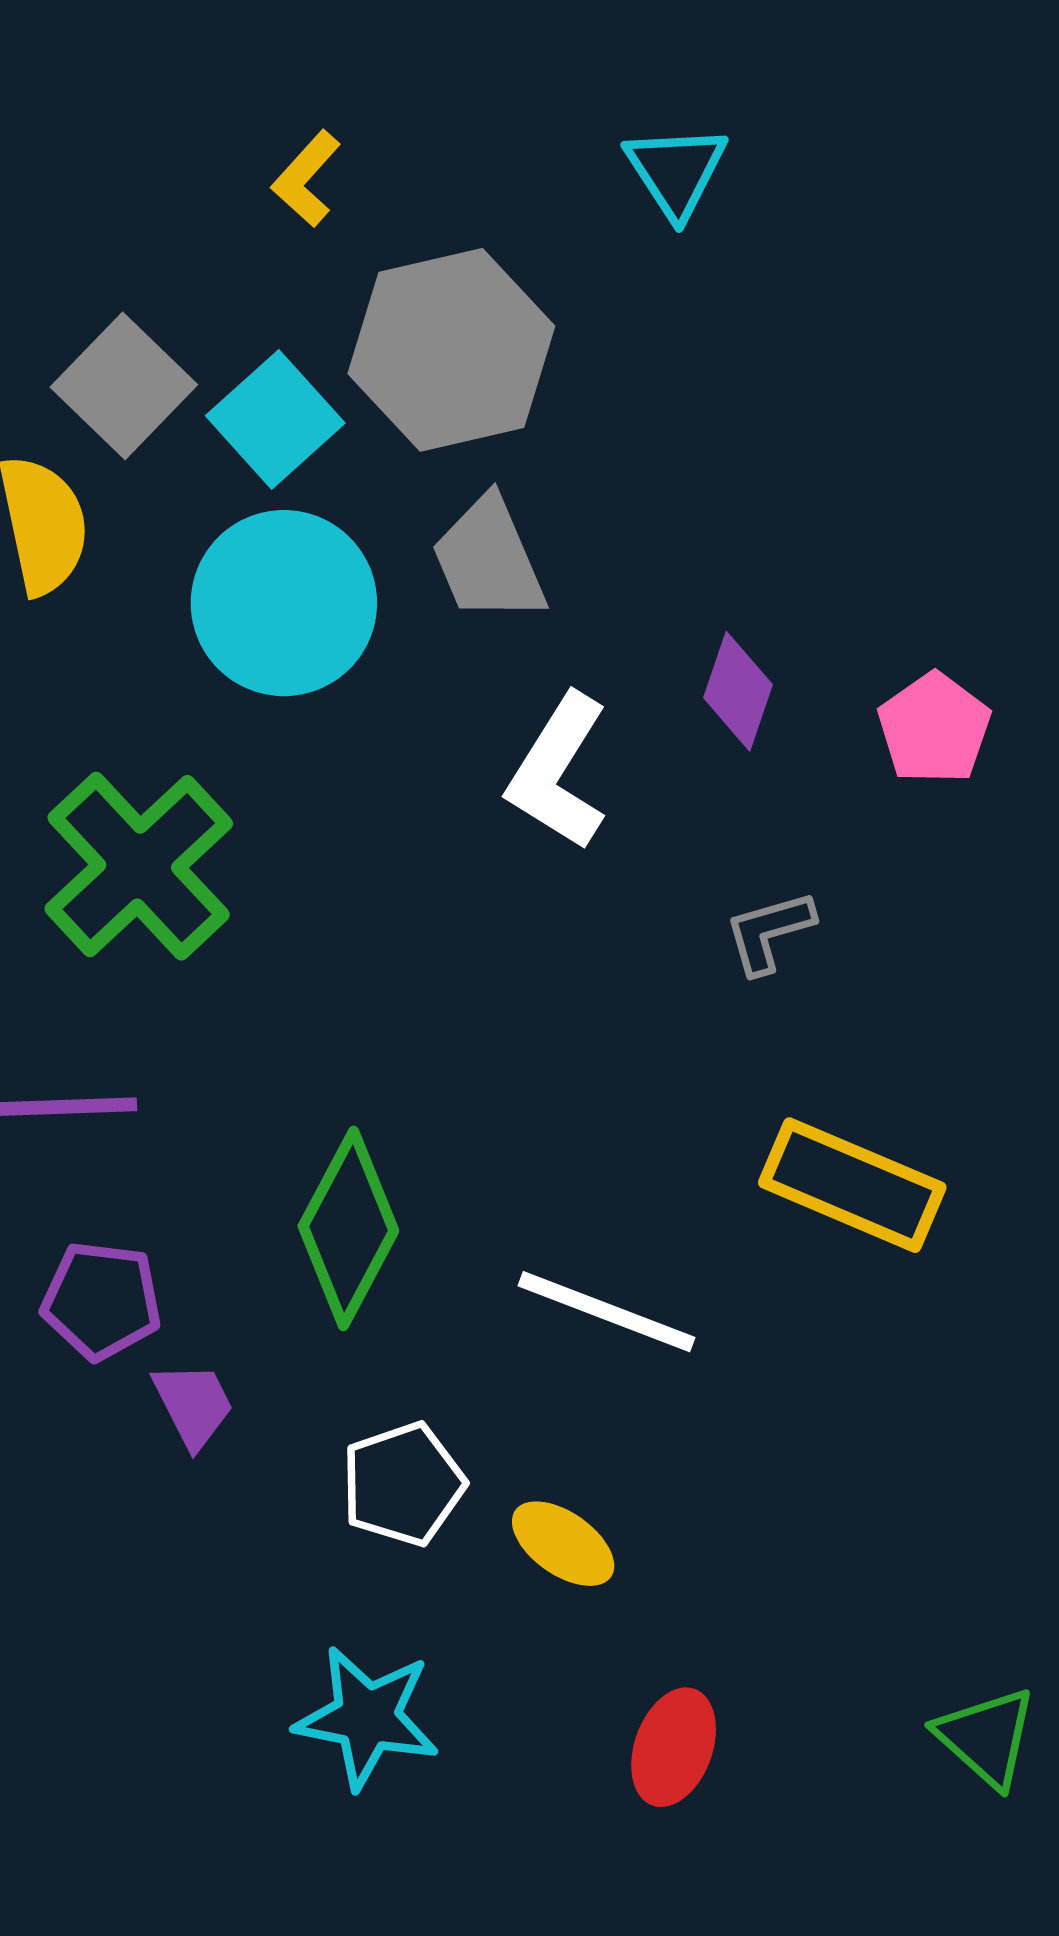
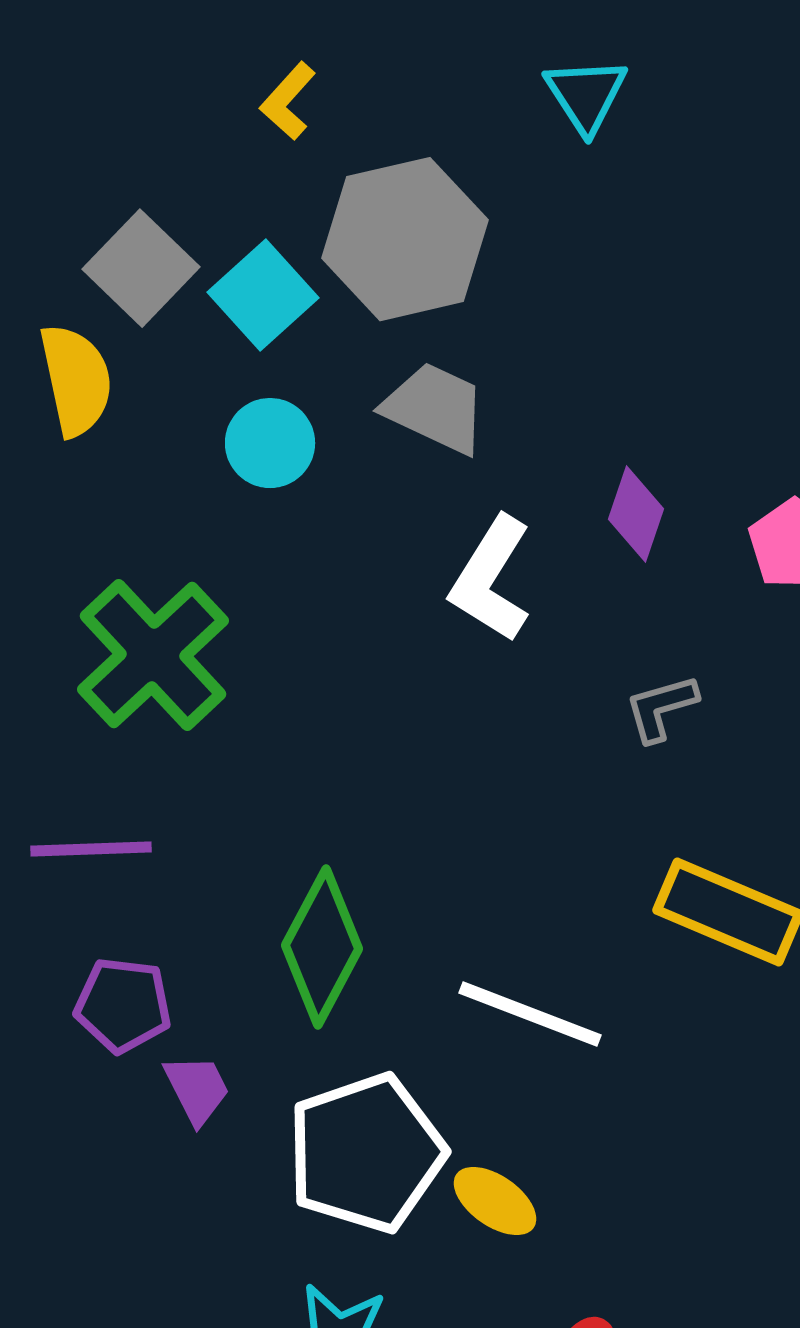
gray trapezoid: (489, 560) -> (435, 408), turned 138
cyan circle: (284, 603) -> (270, 443), size x0.6
white pentagon: (403, 1484) -> (366, 1153), size x1.6

